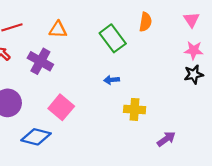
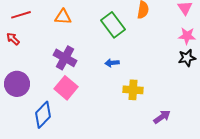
purple cross: (40, 61) -> (65, 58), moved
blue diamond: (36, 137) -> (43, 115), turned -60

